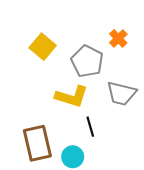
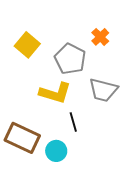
brown rectangle: (37, 143) -> (22, 138), turned -52

